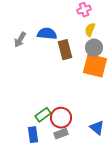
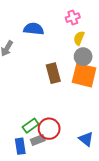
blue semicircle: (47, 34) -> (34, 29), moved
brown rectangle: (65, 50) -> (53, 73), moved
gray rectangle: (61, 134) -> (38, 140), moved

